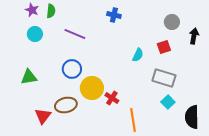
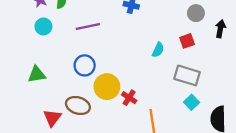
purple line: (75, 34) -> (88, 26), turned -35
brown ellipse: (66, 105) -> (78, 106), turned 30

